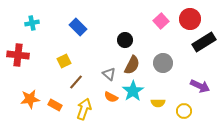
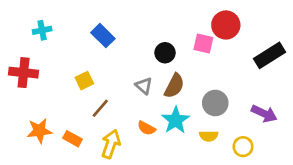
red circle: (190, 19) -> (226, 25), moved
pink square: (161, 21) -> (203, 44), moved, turned -35
gray circle: (163, 63) -> (215, 103), moved
gray triangle: (109, 74) -> (144, 86), moved

